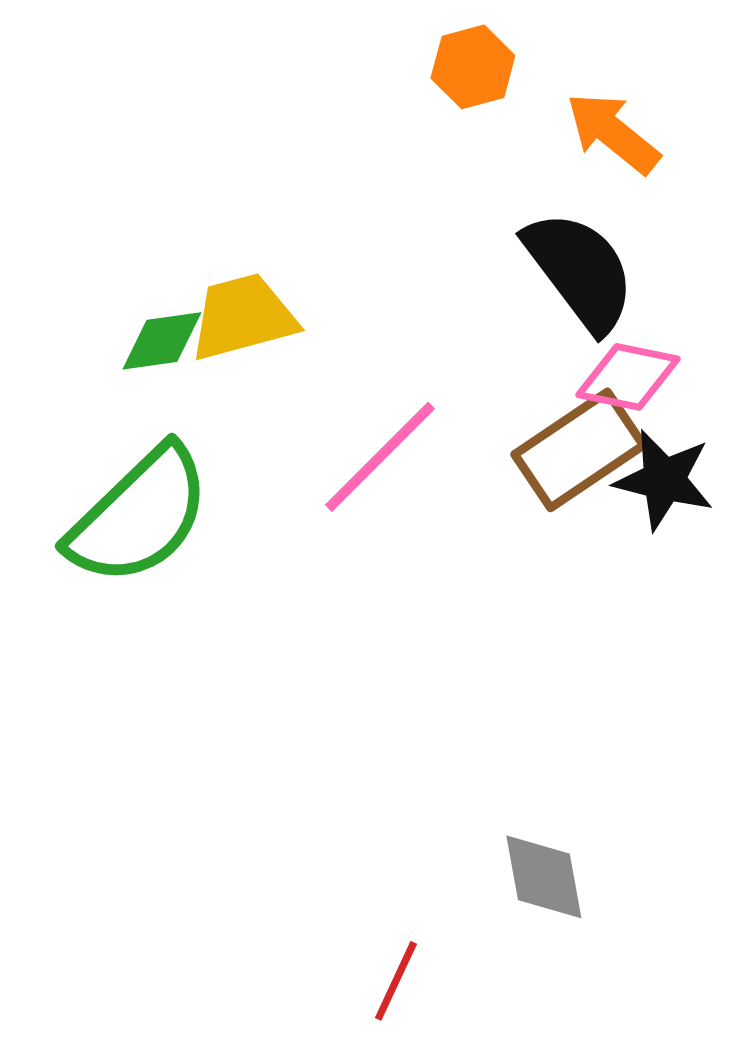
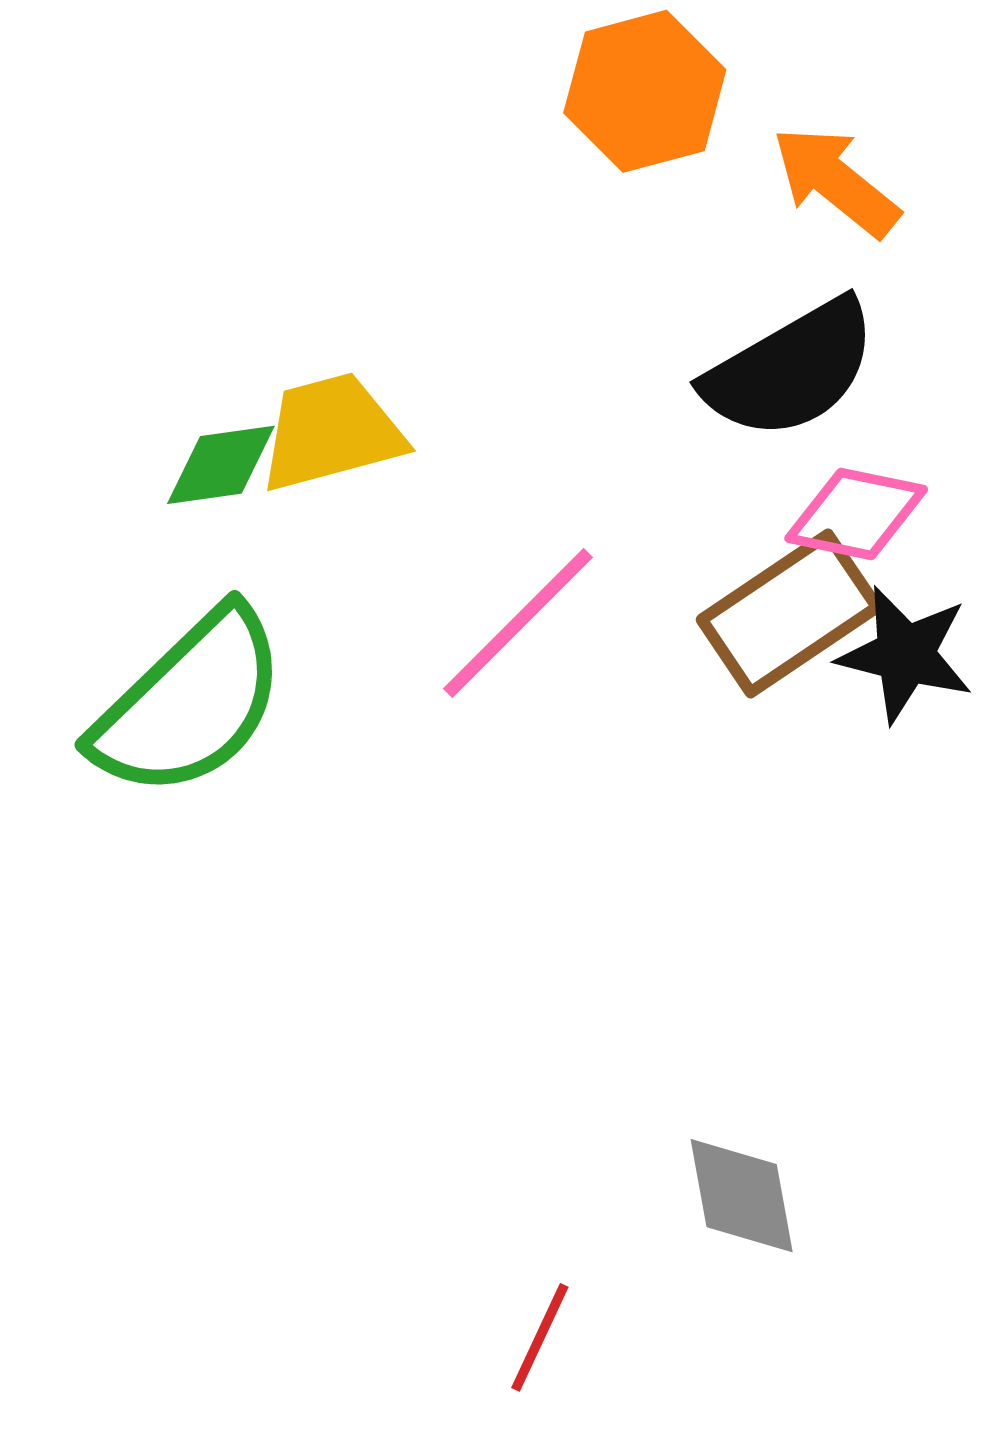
orange hexagon: (473, 67) -> (645, 91), size x1.4
black semicircle: (580, 271) -> (791, 369), turned 97

